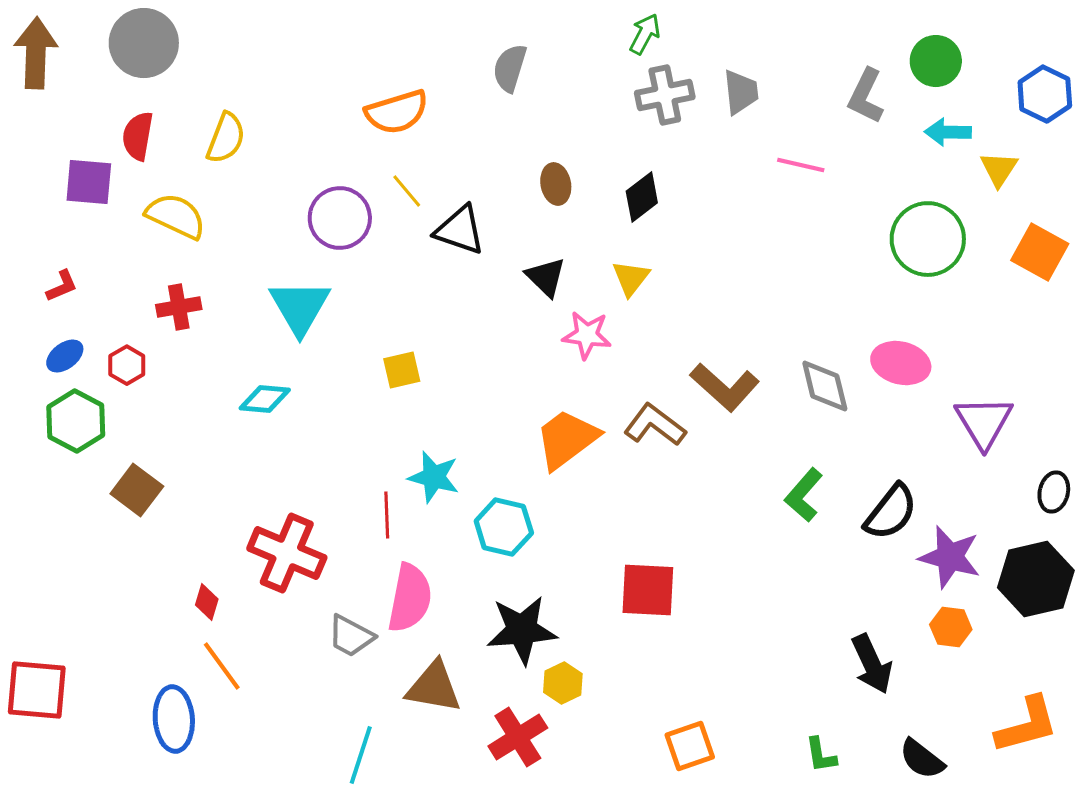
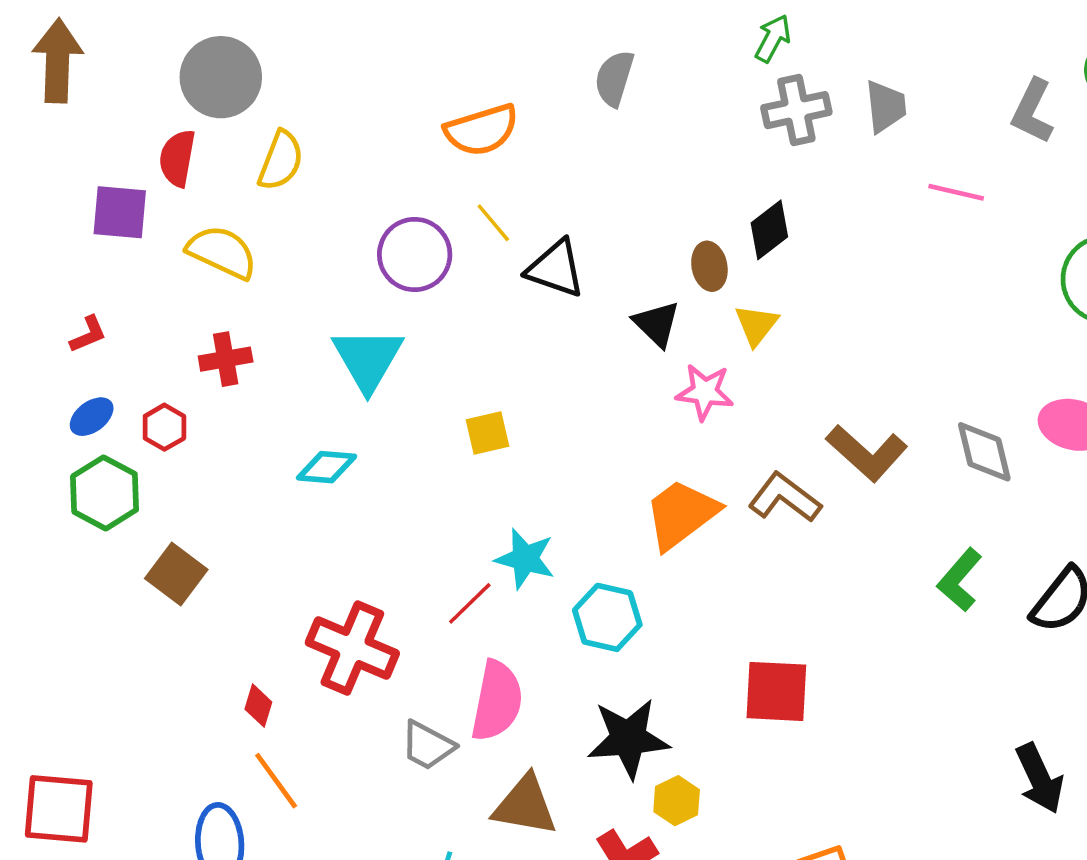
gray circle: (144, 43) -> (221, 77), moved
brown ellipse: (556, 184) -> (709, 266), moved
red line: (387, 515) -> (470, 603), turned 48

